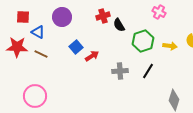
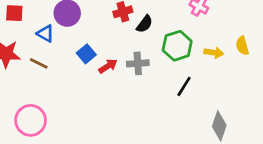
black semicircle: (119, 25) -> (145, 24), turned -112
blue triangle: (38, 32) -> (45, 34), moved
gray cross: (120, 71) -> (138, 63), moved

